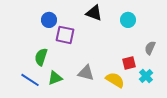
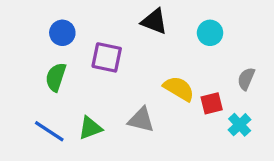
blue circle: (49, 20) -> (62, 33), moved
green semicircle: (41, 57) -> (56, 77), moved
yellow semicircle: (115, 80) -> (179, 89), moved

